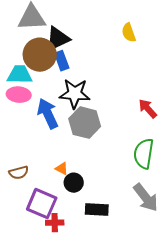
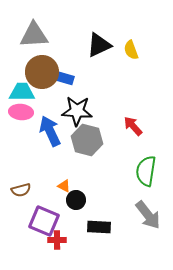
black triangle: (58, 39) -> (99, 45), moved
blue rectangle: (62, 61) -> (64, 78), turned -54
red arrow: (148, 109) -> (133, 126), moved

